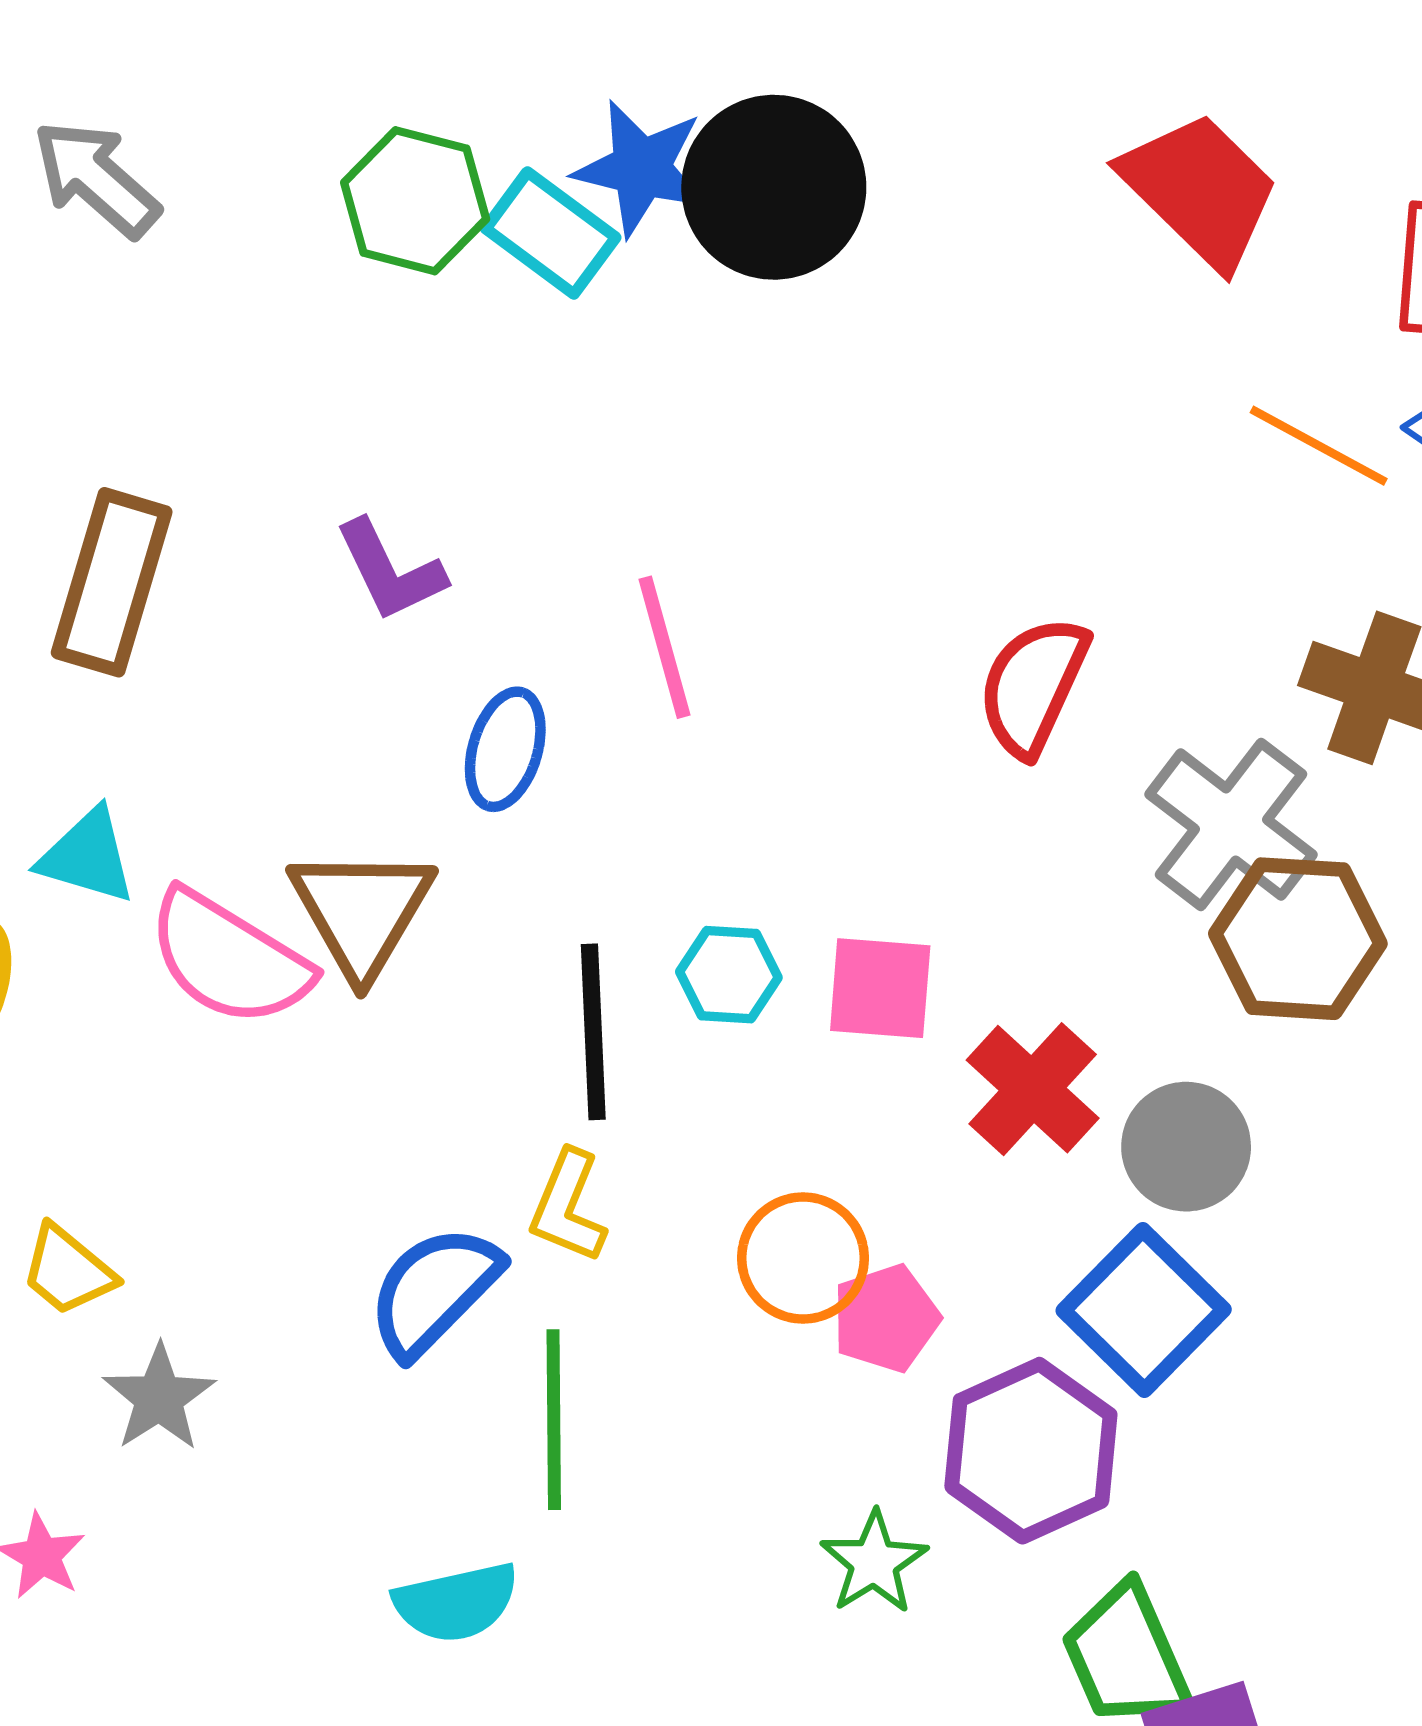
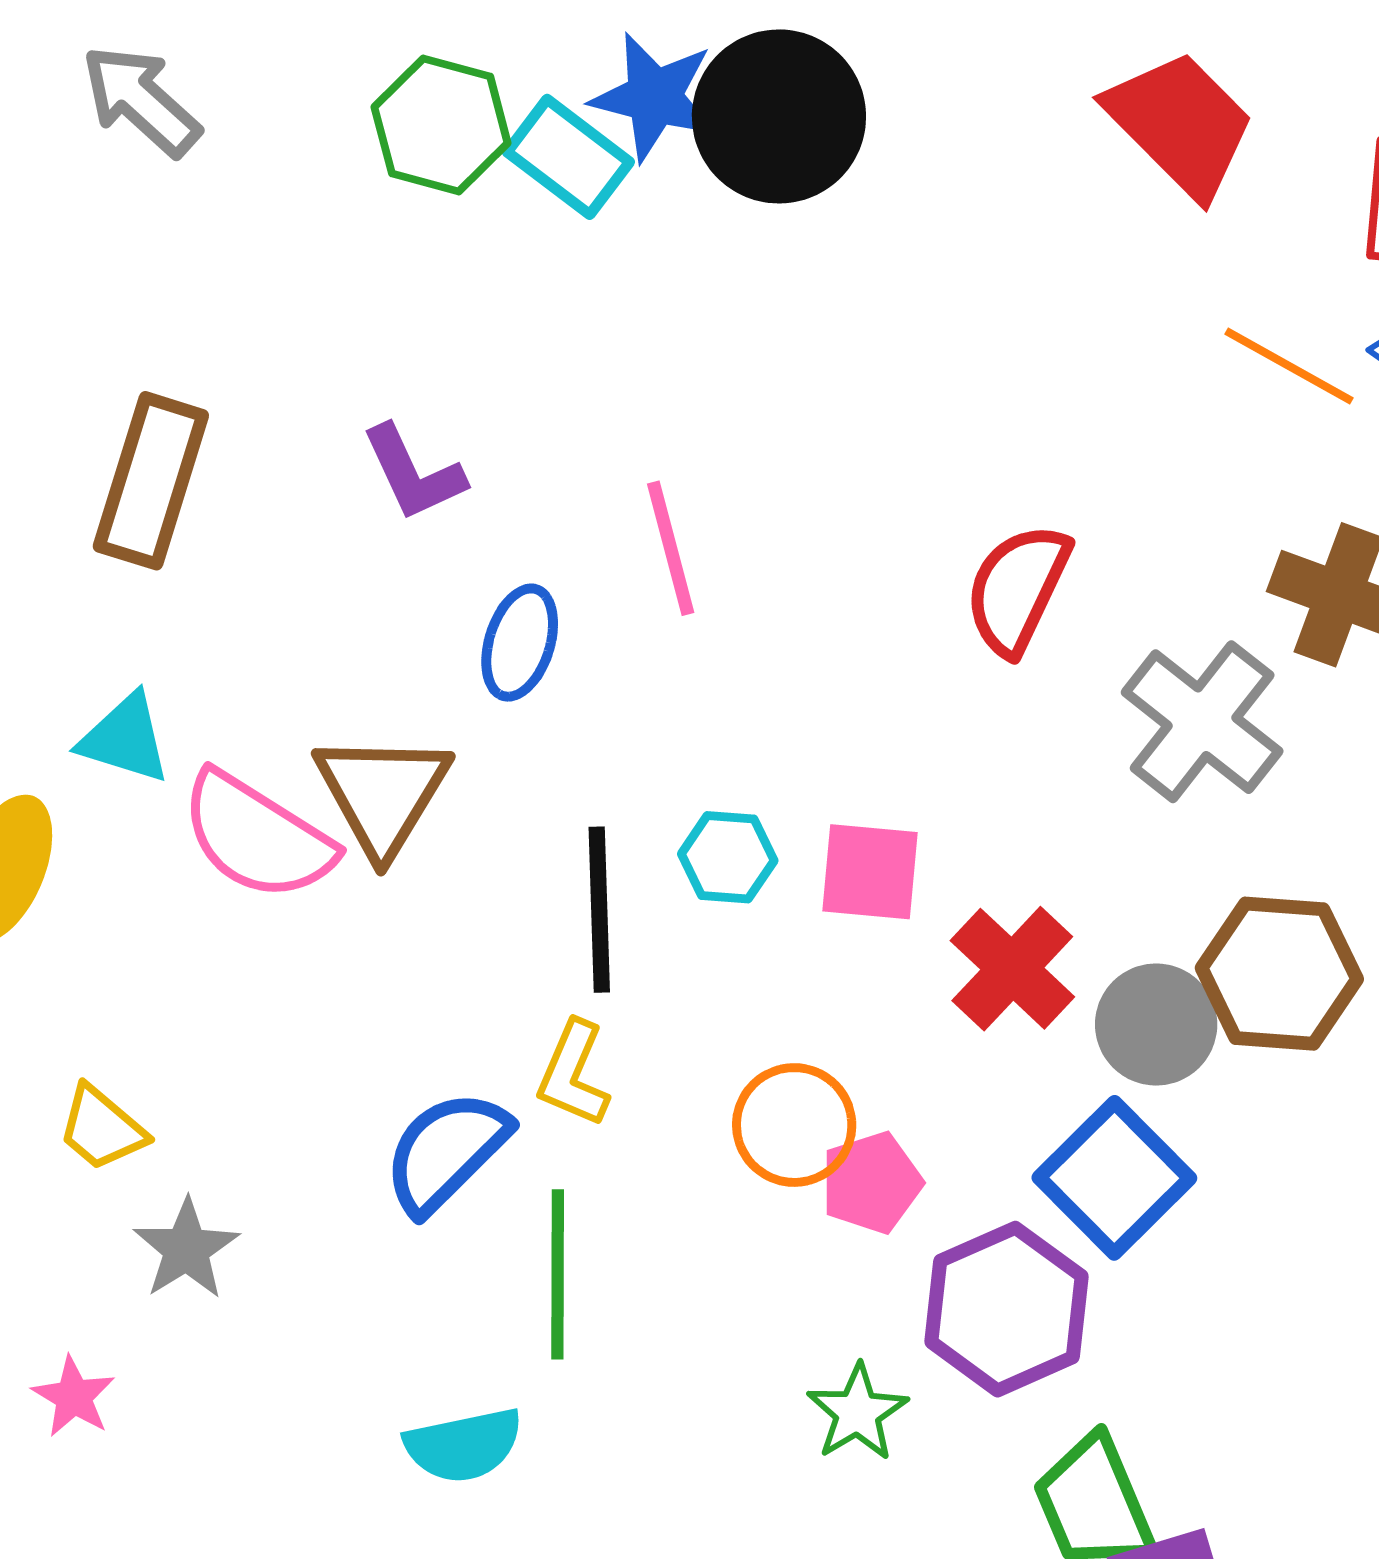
brown hexagon: (1298, 939) -> (1279, 974), moved

